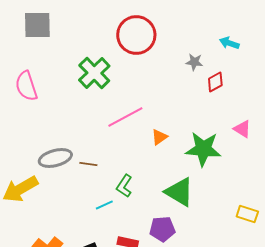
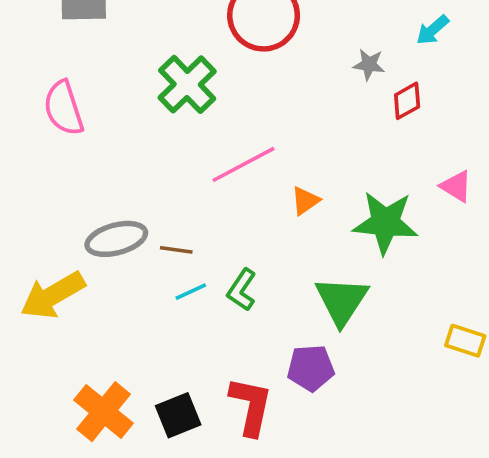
cyan arrow: (229, 43) -> (433, 30), turned -60
green triangle: (179, 192) -> (342, 301), turned 32
cyan line: (104, 205) -> (191, 292), moved

